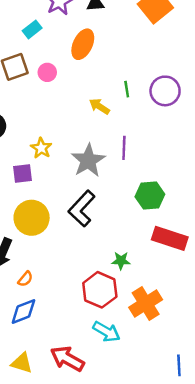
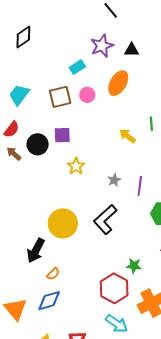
pink circle: (47, 72) -> (87, 95), moved
purple line: (124, 148) -> (140, 186), moved
gray star: (88, 160) -> (114, 180), size x0.5
purple square: (22, 173) -> (62, 135), moved

